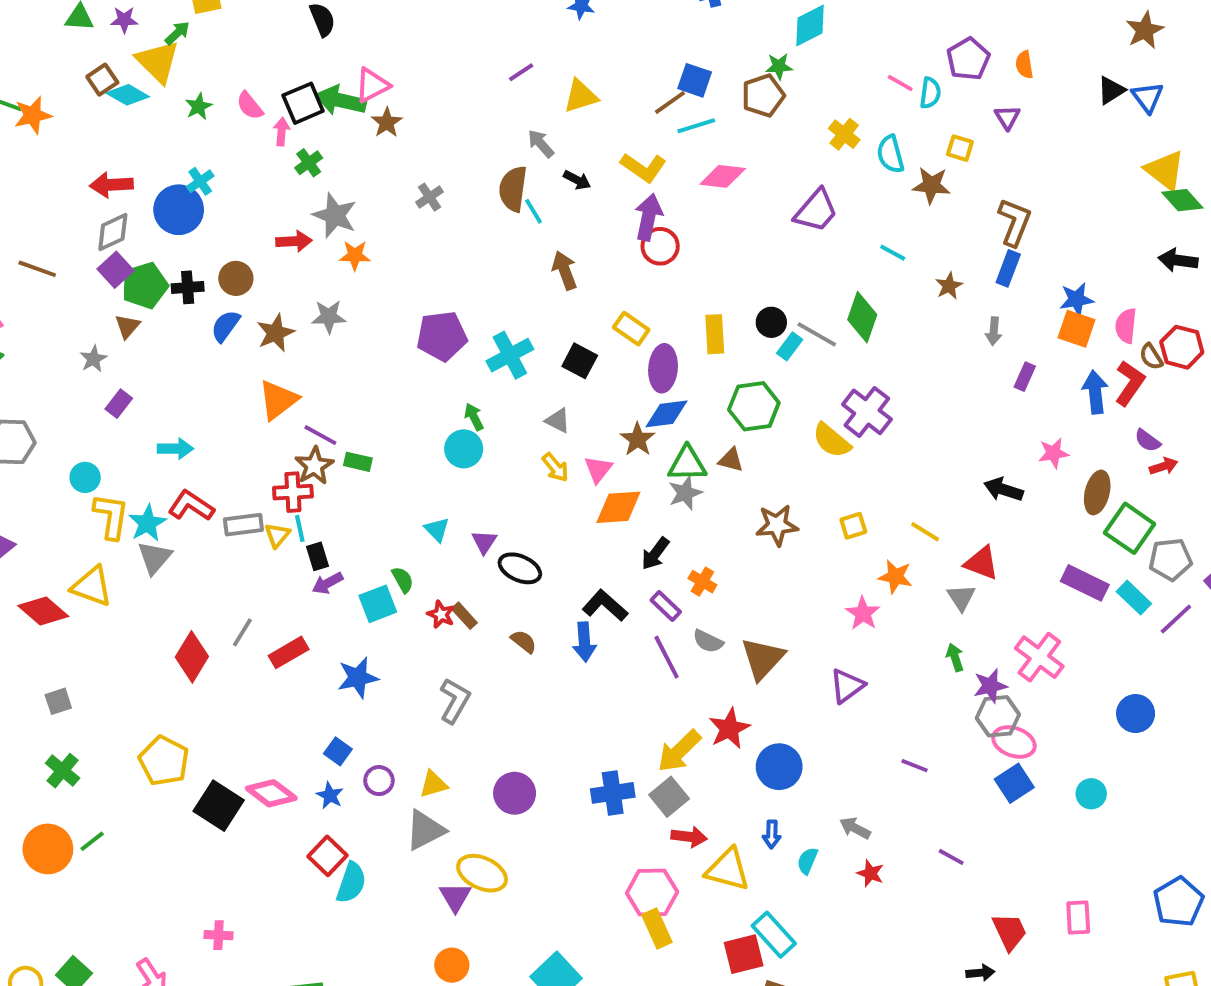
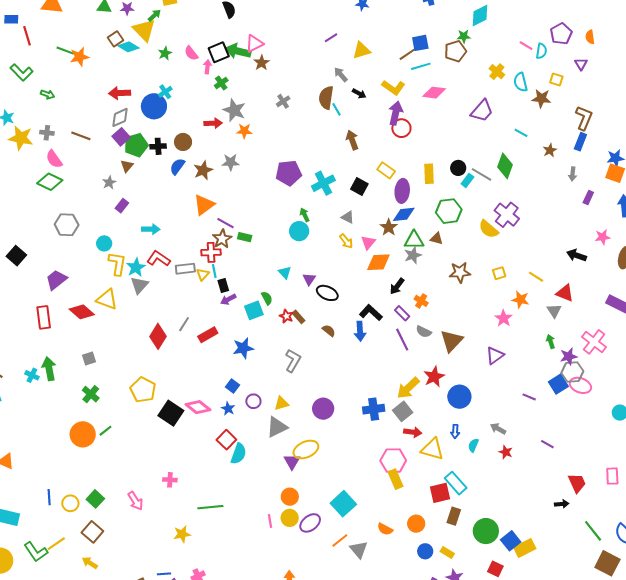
blue square: (695, 80) -> (420, 43), turned -30
blue square: (1014, 783) -> (558, 384), moved
yellow ellipse: (482, 873) -> (306, 450), turned -50

